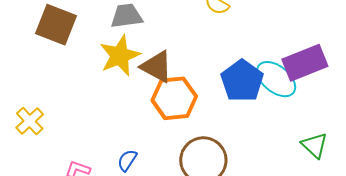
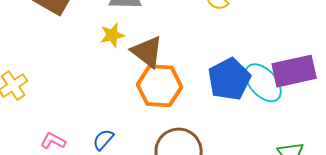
yellow star: (120, 56) -> (112, 35), size x0.6

